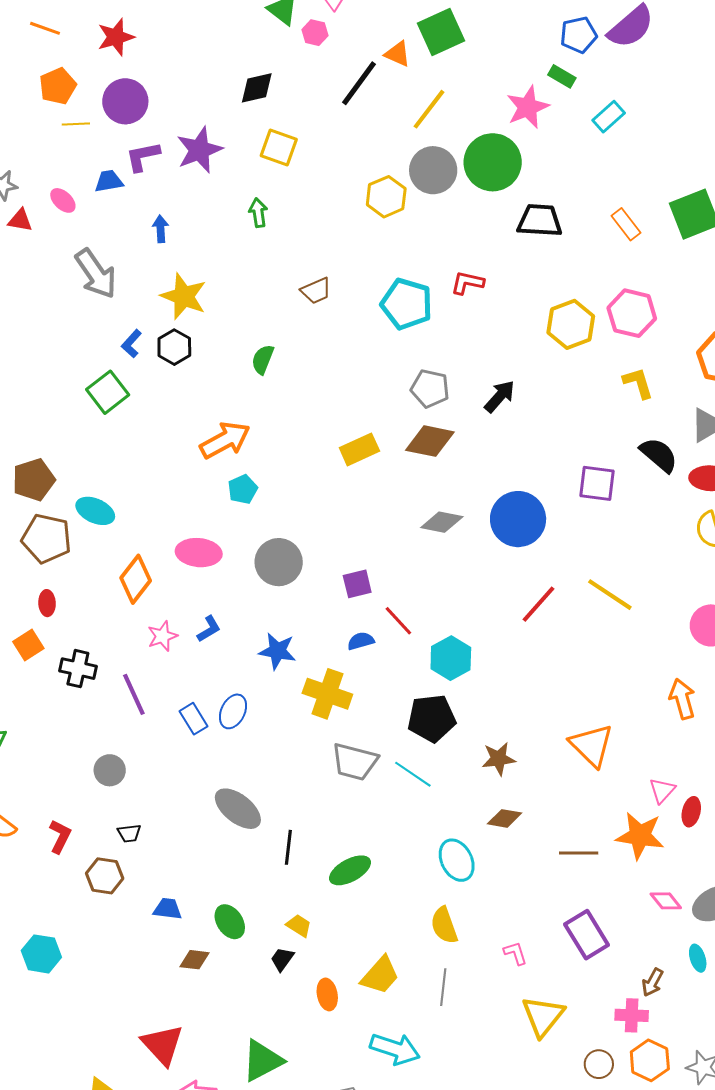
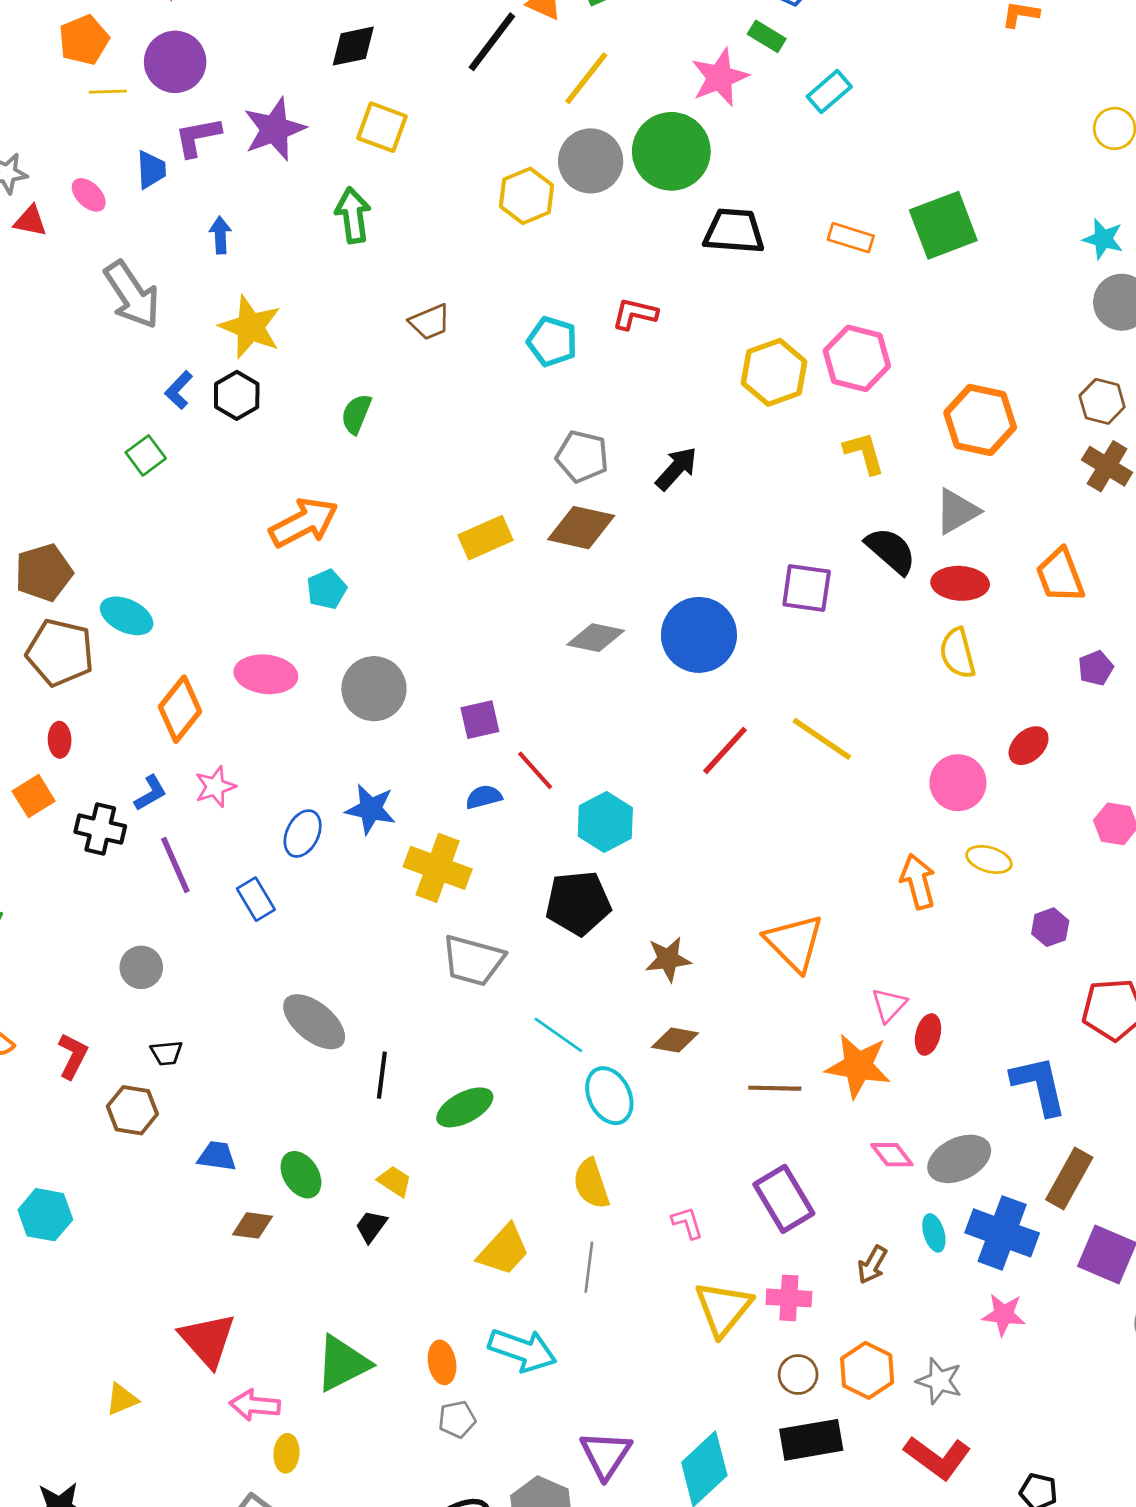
blue trapezoid: (109, 181) -> (151, 170), turned 96
green arrow: (258, 213) -> (353, 215), size x1.4
orange rectangle: (626, 224) -> (851, 238), turned -36
cyan pentagon: (407, 304) -> (552, 341), size x0.7
green square: (108, 392) -> (146, 455), size x0.7
blue L-shape: (209, 629) -> (150, 793), moved
blue ellipse: (233, 711) -> (303, 834), moved
cyan line: (413, 774) -> (558, 1035), moved
orange ellipse: (327, 994) -> (442, 1362), moved
pink cross: (632, 1015) -> (789, 1298), moved

